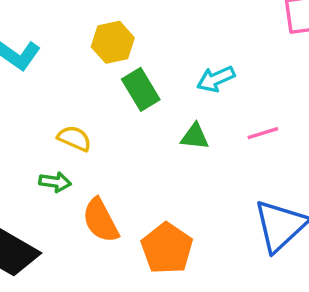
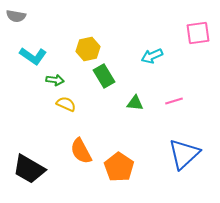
cyan arrow: (216, 79) -> (152, 56), moved
green arrow: (55, 182) -> (55, 80), moved

